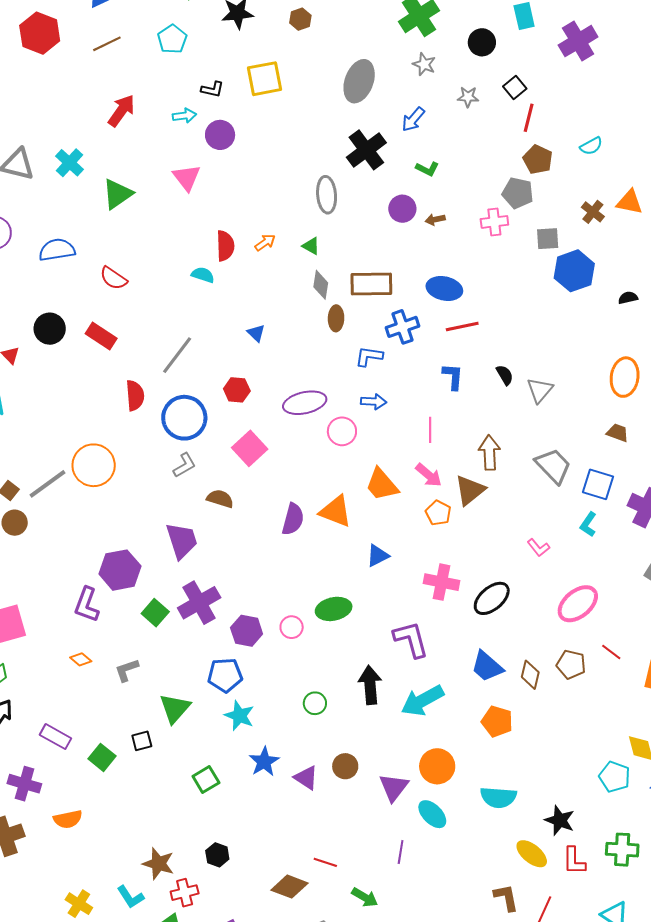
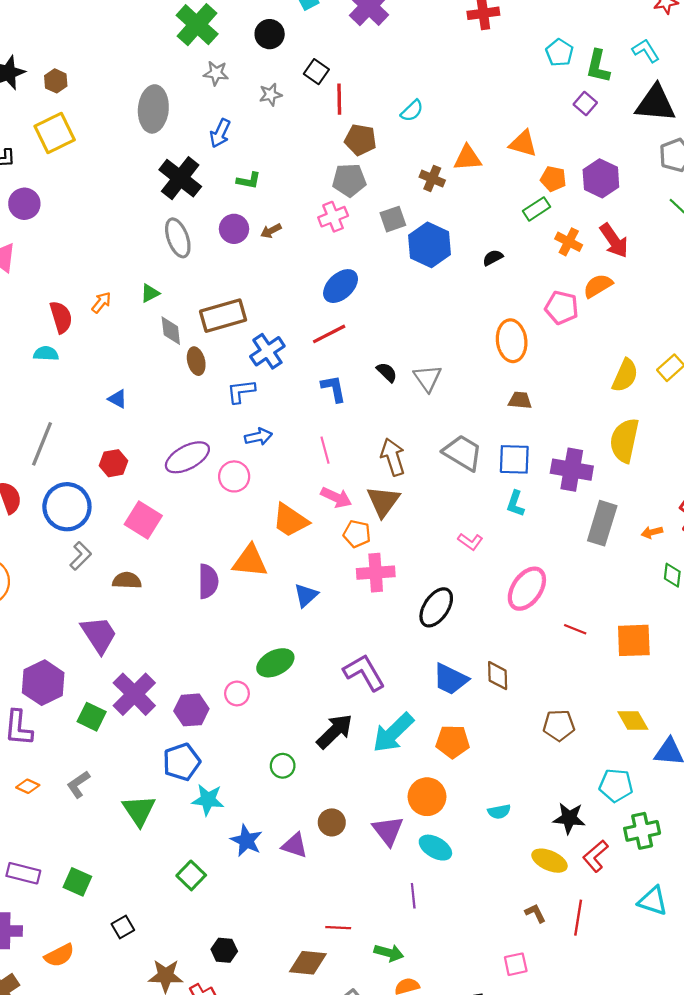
brown hexagon: (300, 19) -> (56, 81), moved
gray ellipse: (327, 195) -> (178, 238), moved
green triangle: (311, 246) -> (150, 293), turned -42
blue ellipse: (444, 288) -> (341, 286), moved, turned -40
pink cross: (441, 582) -> (376, 573), moved
brown pentagon: (571, 664) -> (559, 725), moved
black arrow: (370, 685) -> (335, 731), turned 66
orange pentagon: (497, 721) -> (453, 742), moved
black square: (142, 741) -> (123, 927), moved
cyan pentagon: (615, 777) -> (616, 785), moved
cyan semicircle: (498, 797) -> (499, 812), size x0.6
red L-shape: (574, 861) -> (595, 856), turned 64
brown L-shape: (506, 898) -> (535, 913), size x0.7

